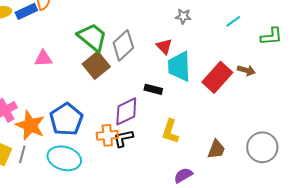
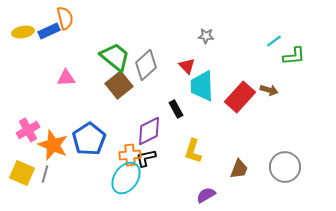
cyan line: (233, 21) -> (274, 41), moved
black rectangle: (153, 89) -> (176, 109), turned 48
cyan ellipse: (64, 158) -> (126, 178), moved, turned -72

